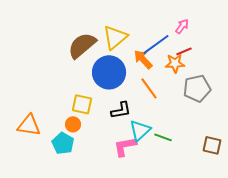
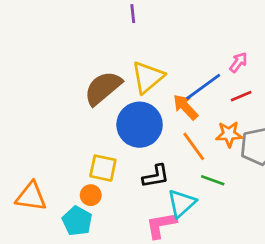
orange star: (175, 63) -> (229, 134), moved
green line: (163, 137) -> (213, 180), moved

